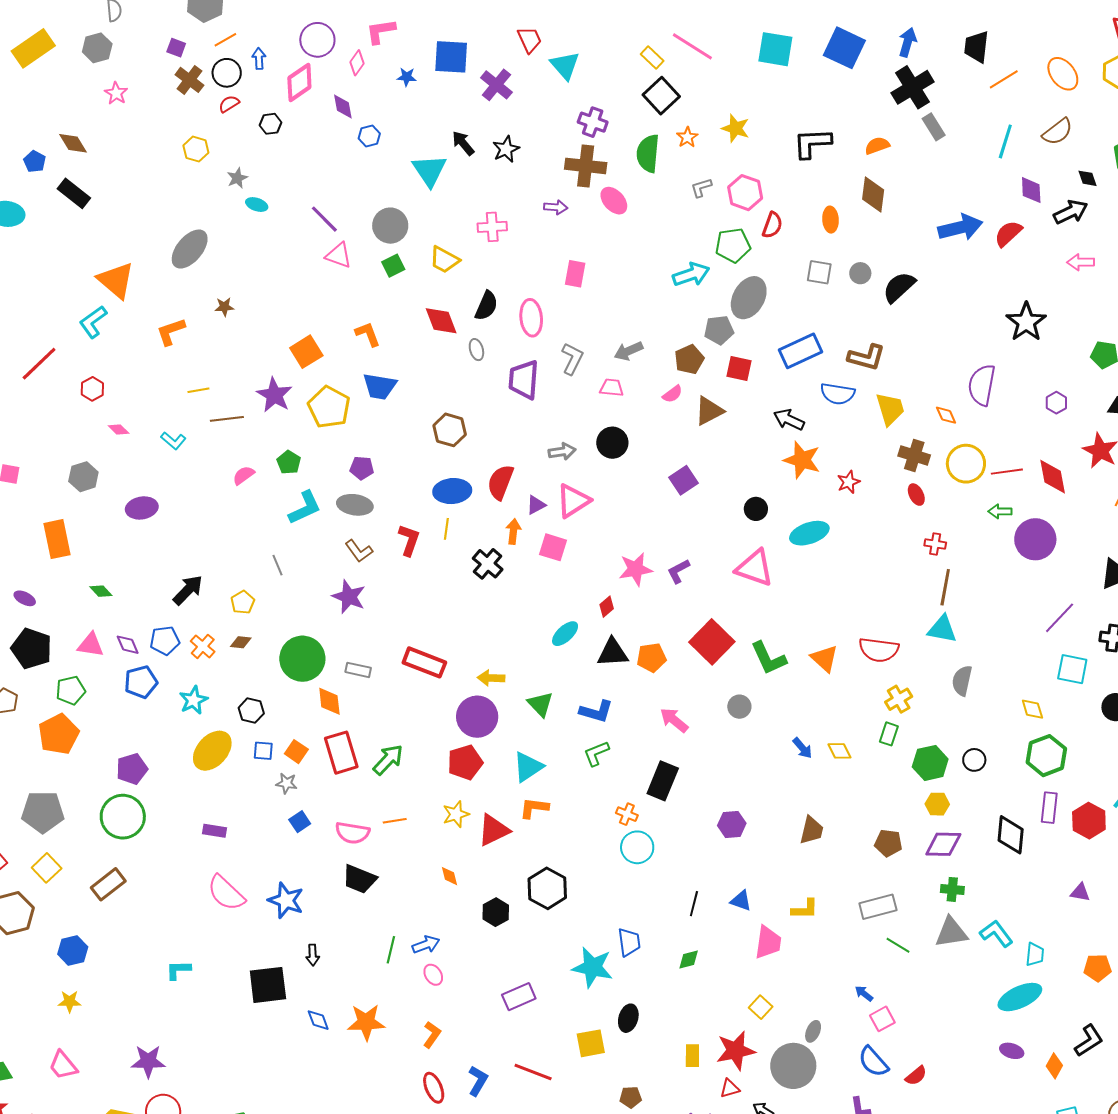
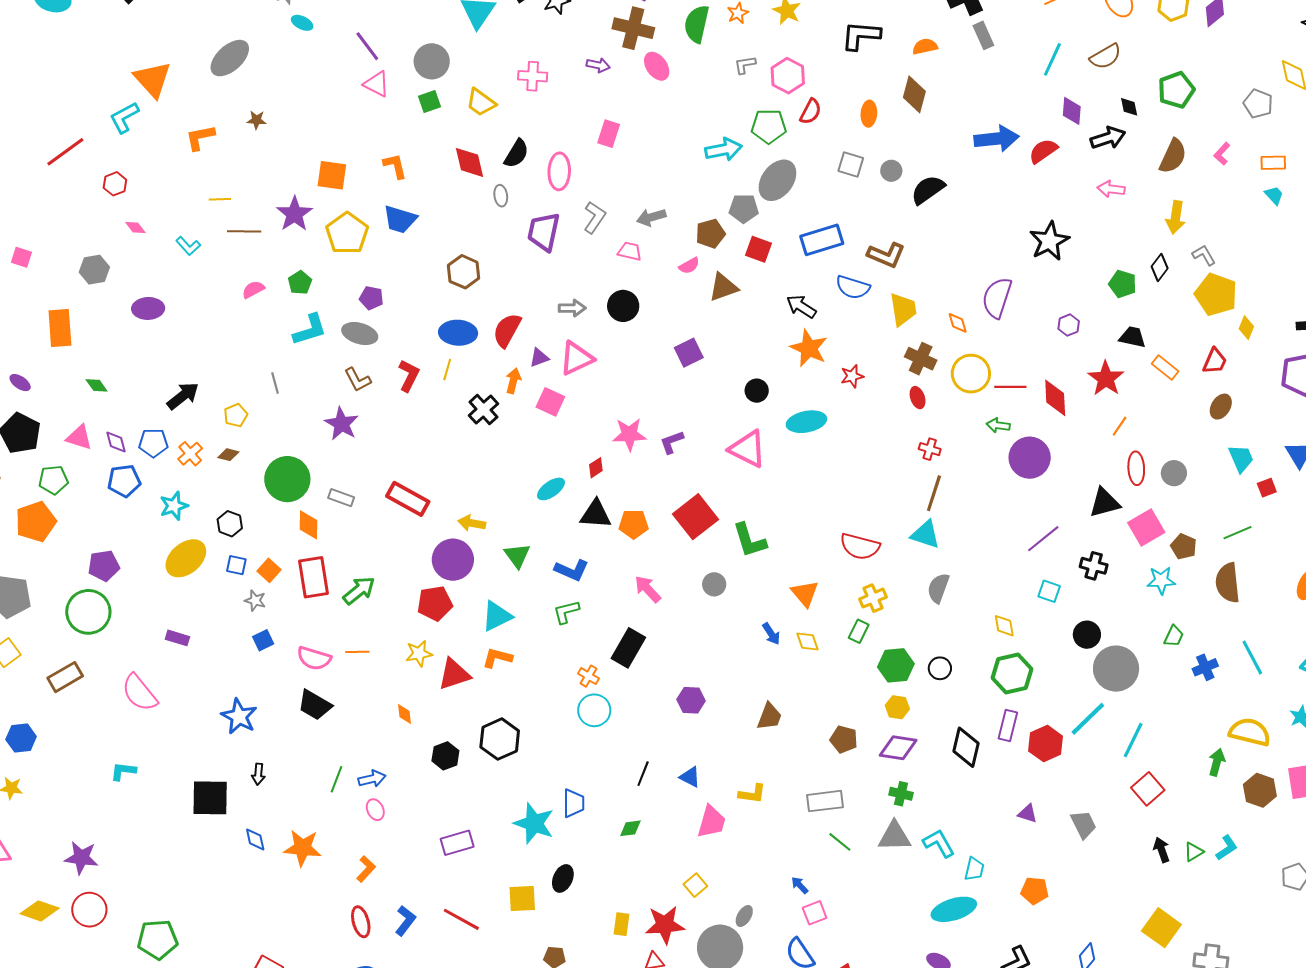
orange square: (306, 352) -> (332, 175), turned 32
orange triangle: (825, 659) -> (805, 593), moved
cyan square: (1072, 669) -> (1049, 591), size x0.7
pink semicircle: (226, 893) -> (140, 693), moved

